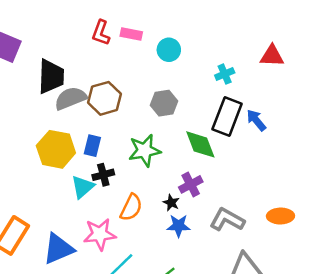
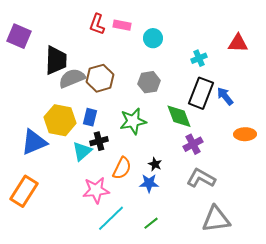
purple cross: (191, 184) -> (193, 144), moved
orange ellipse: (280, 216) -> (245, 134), moved
blue star: (179, 226) -> (149, 183), moved
blue triangle: (58, 249) -> (34, 142), moved

